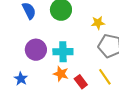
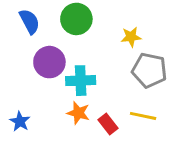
purple circle: (36, 50) -> (49, 62), moved
yellow line: (105, 77) -> (143, 116), turned -42

